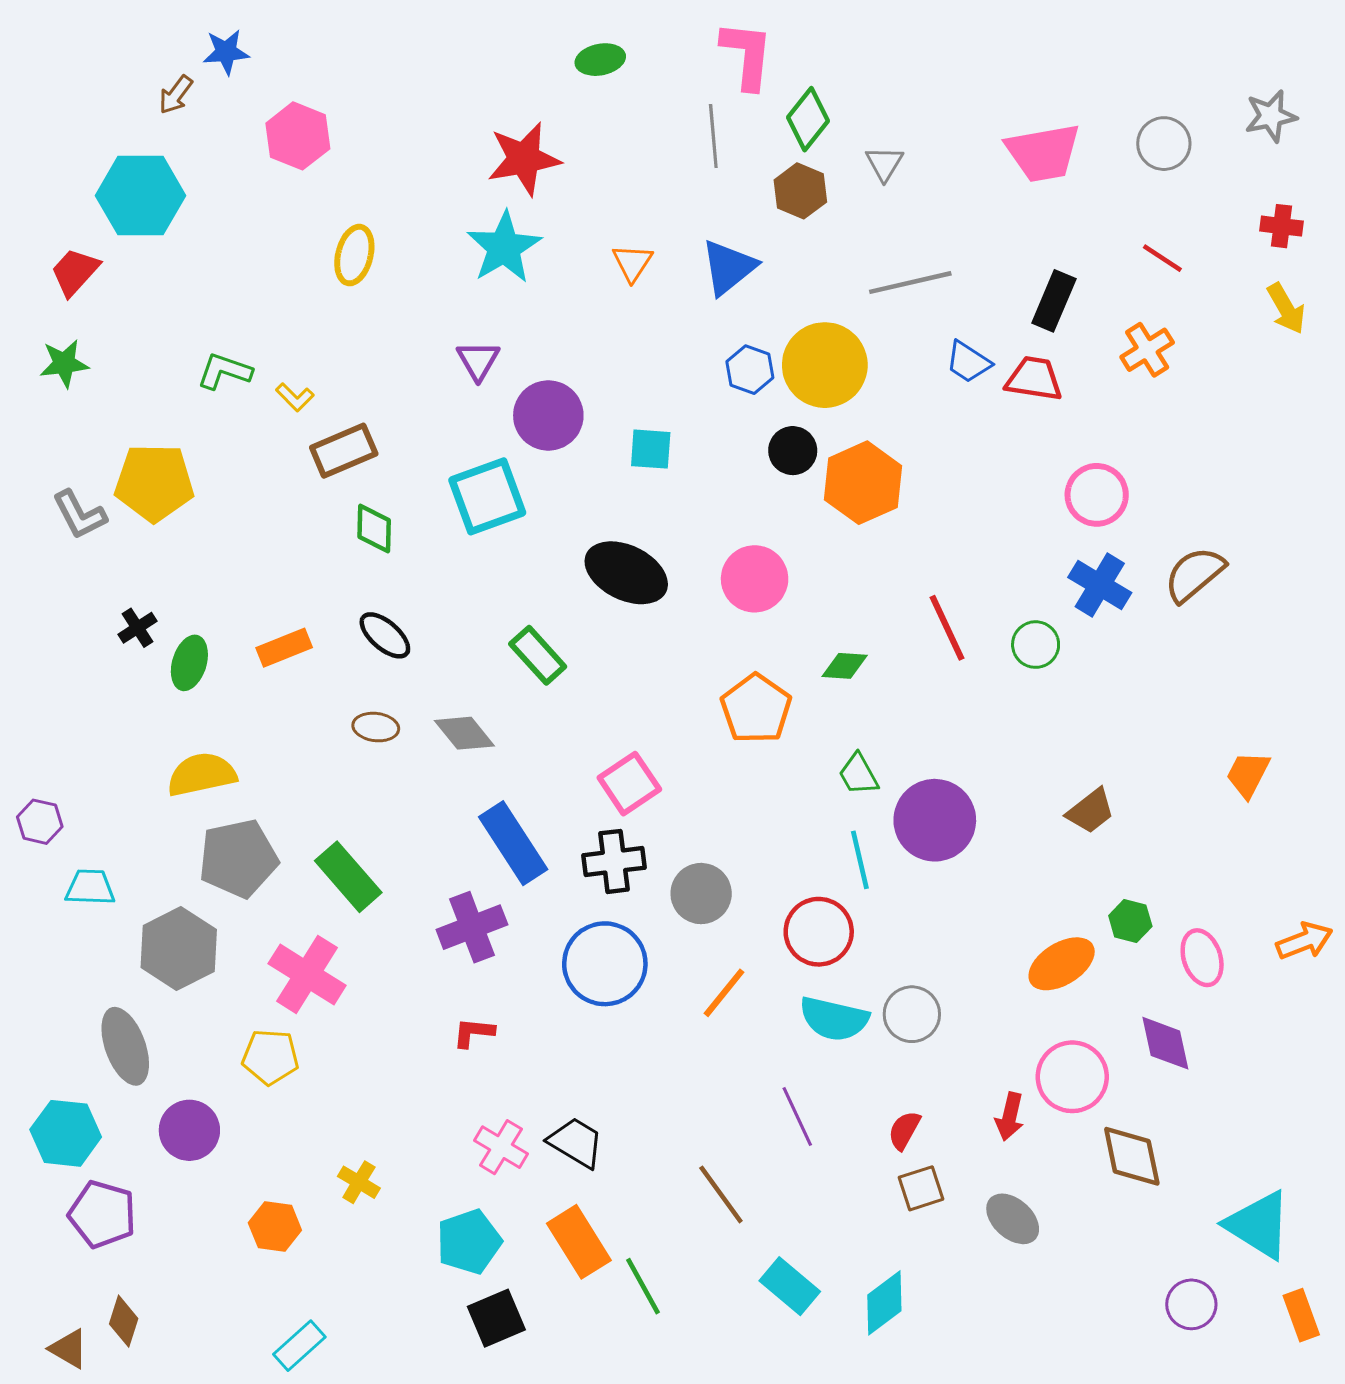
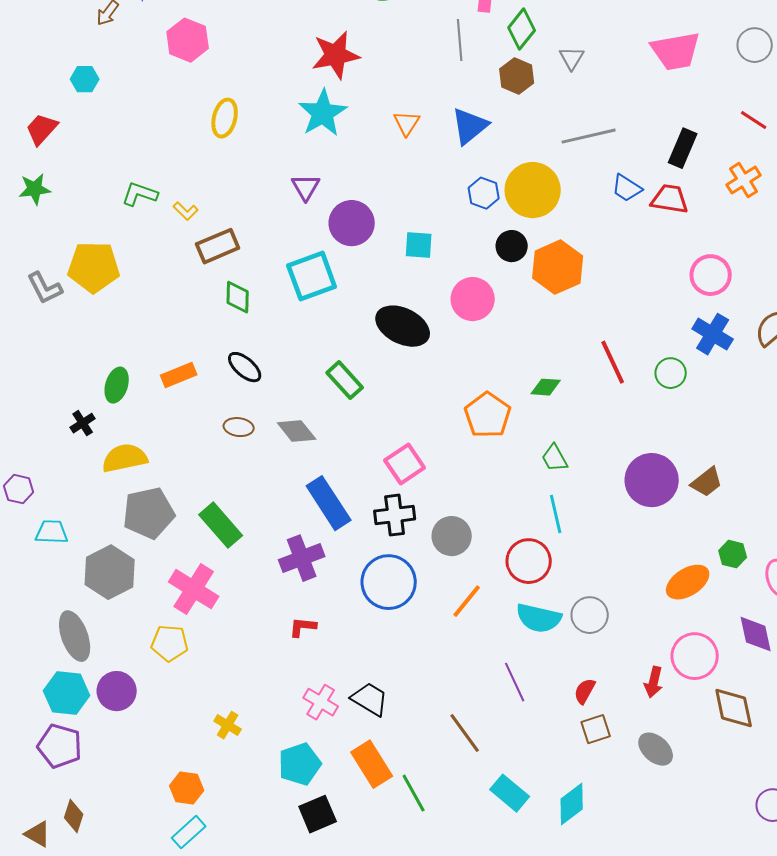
cyan hexagon: (141, 196) -> (85, 79), size x0.5
pink circle: (755, 579) -> (473, 299), moved
black cross: (137, 628) -> (83, 423), moved
purple circle: (935, 820) -> (652, 480), moved
cyan hexagon: (66, 1133) -> (67, 693), moved
orange hexagon: (275, 1226) -> (187, 788), moved

